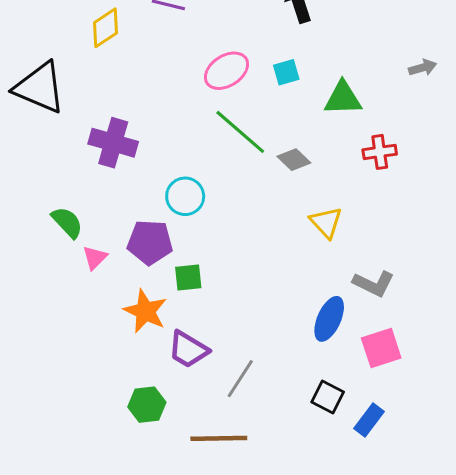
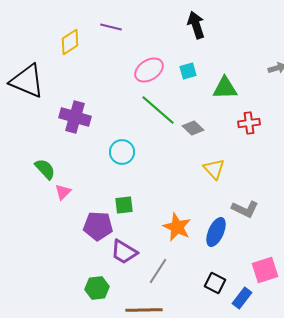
purple pentagon: (150, 242) -> (98, 226), moved
orange star: (145, 311) -> (177, 227), moved
pink square: (381, 348) -> (265, 270), moved

